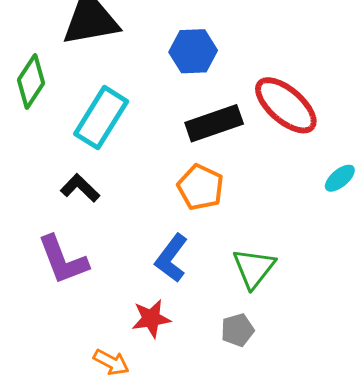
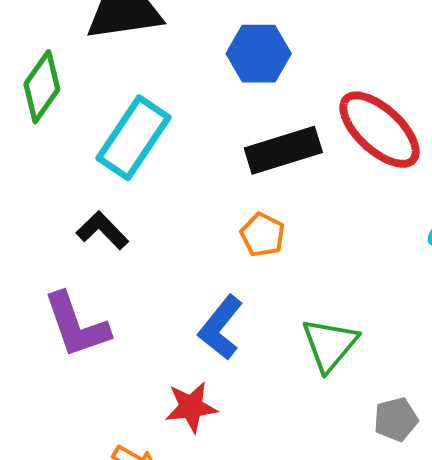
orange pentagon: (201, 187) -> (262, 235), size x0.7
gray pentagon: (237, 330) -> (396, 419), moved

